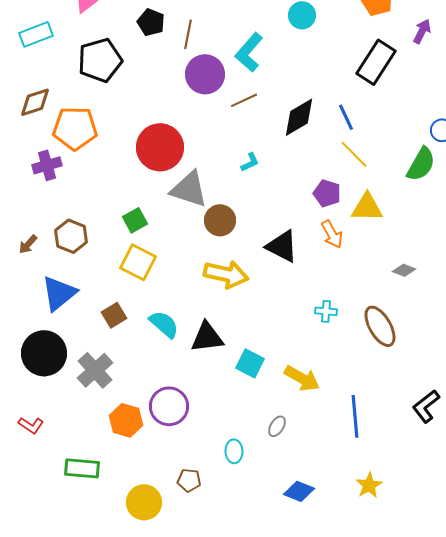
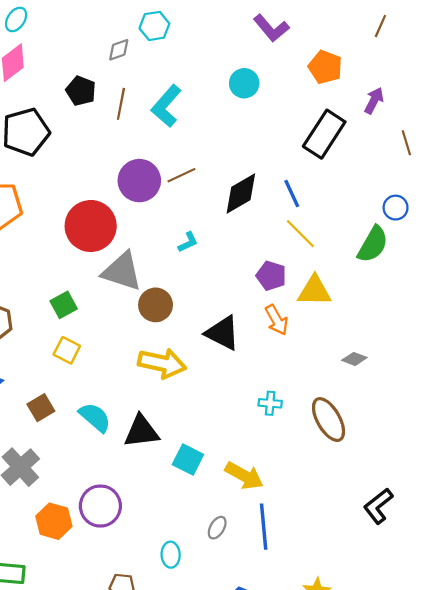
cyan L-shape: (249, 52) -> (166, 106), moved
purple circle: (205, 74) -> (139, 181), moved
yellow square: (138, 262) -> (67, 350), size x0.7
blue line: (355, 416) -> (264, 527), moved

